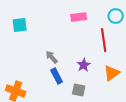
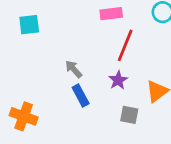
red line: (104, 40) -> (125, 45), moved, turned 30
gray square: (79, 90) -> (129, 115), moved

